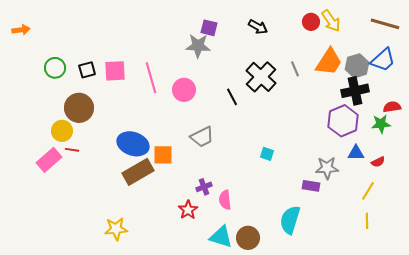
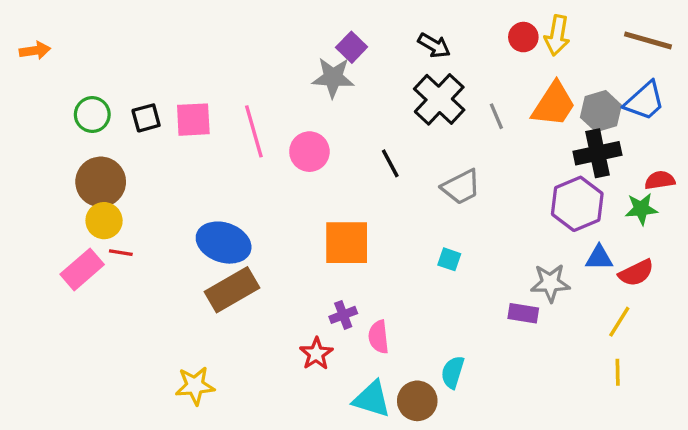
yellow arrow: (331, 21) -> (557, 35), turned 45
purple square: (209, 28) -> (352, 47), turned 30
black cross: (261, 77) -> (439, 99), moved
brown circle: (79, 108) -> (101, 182), moved
gray trapezoid: (202, 137) -> (461, 187), moved
orange square: (163, 155) -> (347, 243), moved, size x1.4
red semicircle: (378, 162) -> (636, 273), size x1.5
cyan semicircle: (290, 220) -> (453, 372), moved, size x0.7

